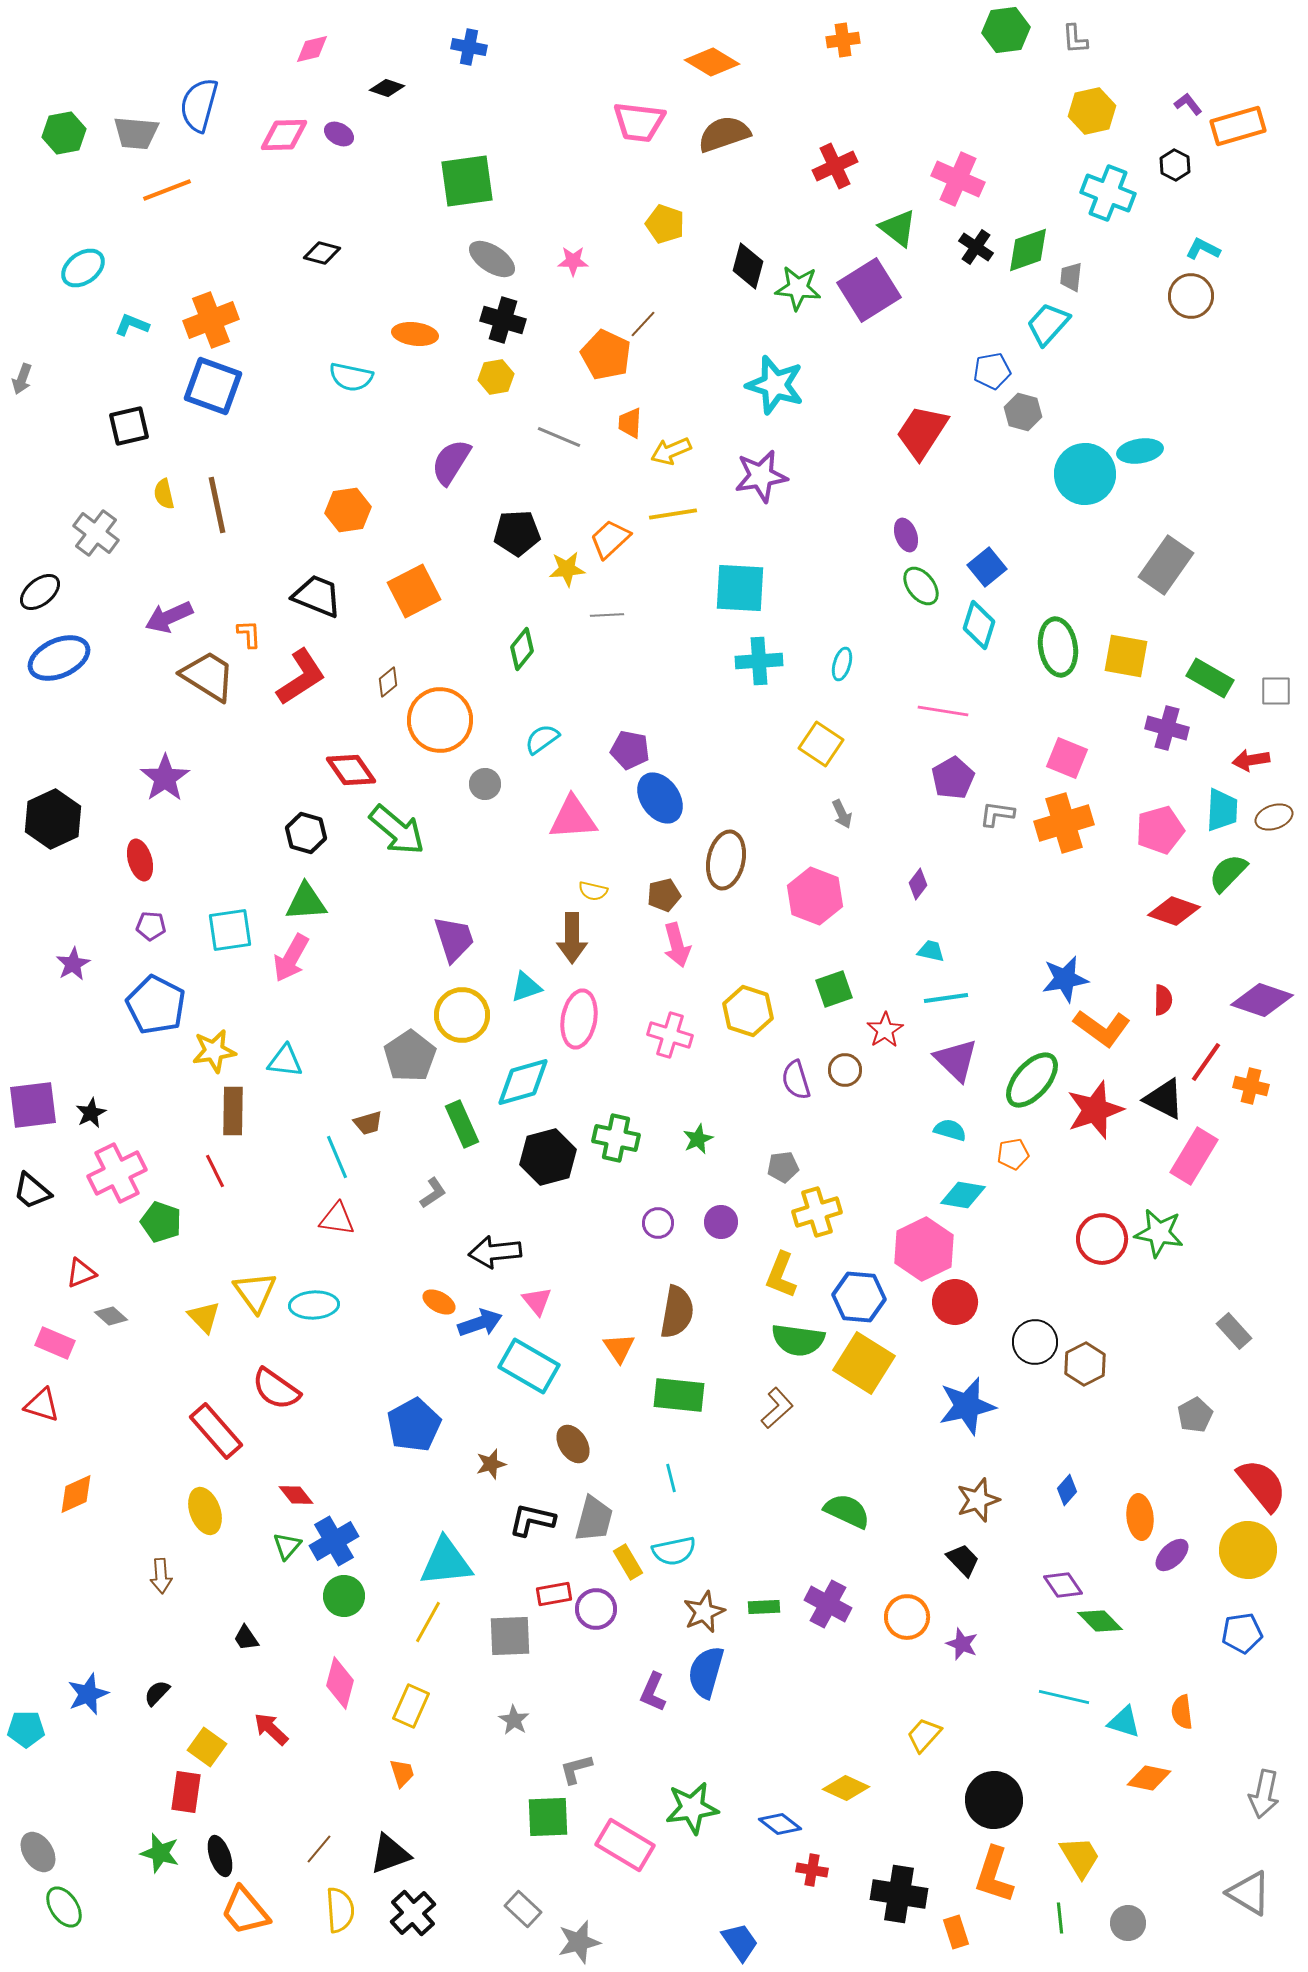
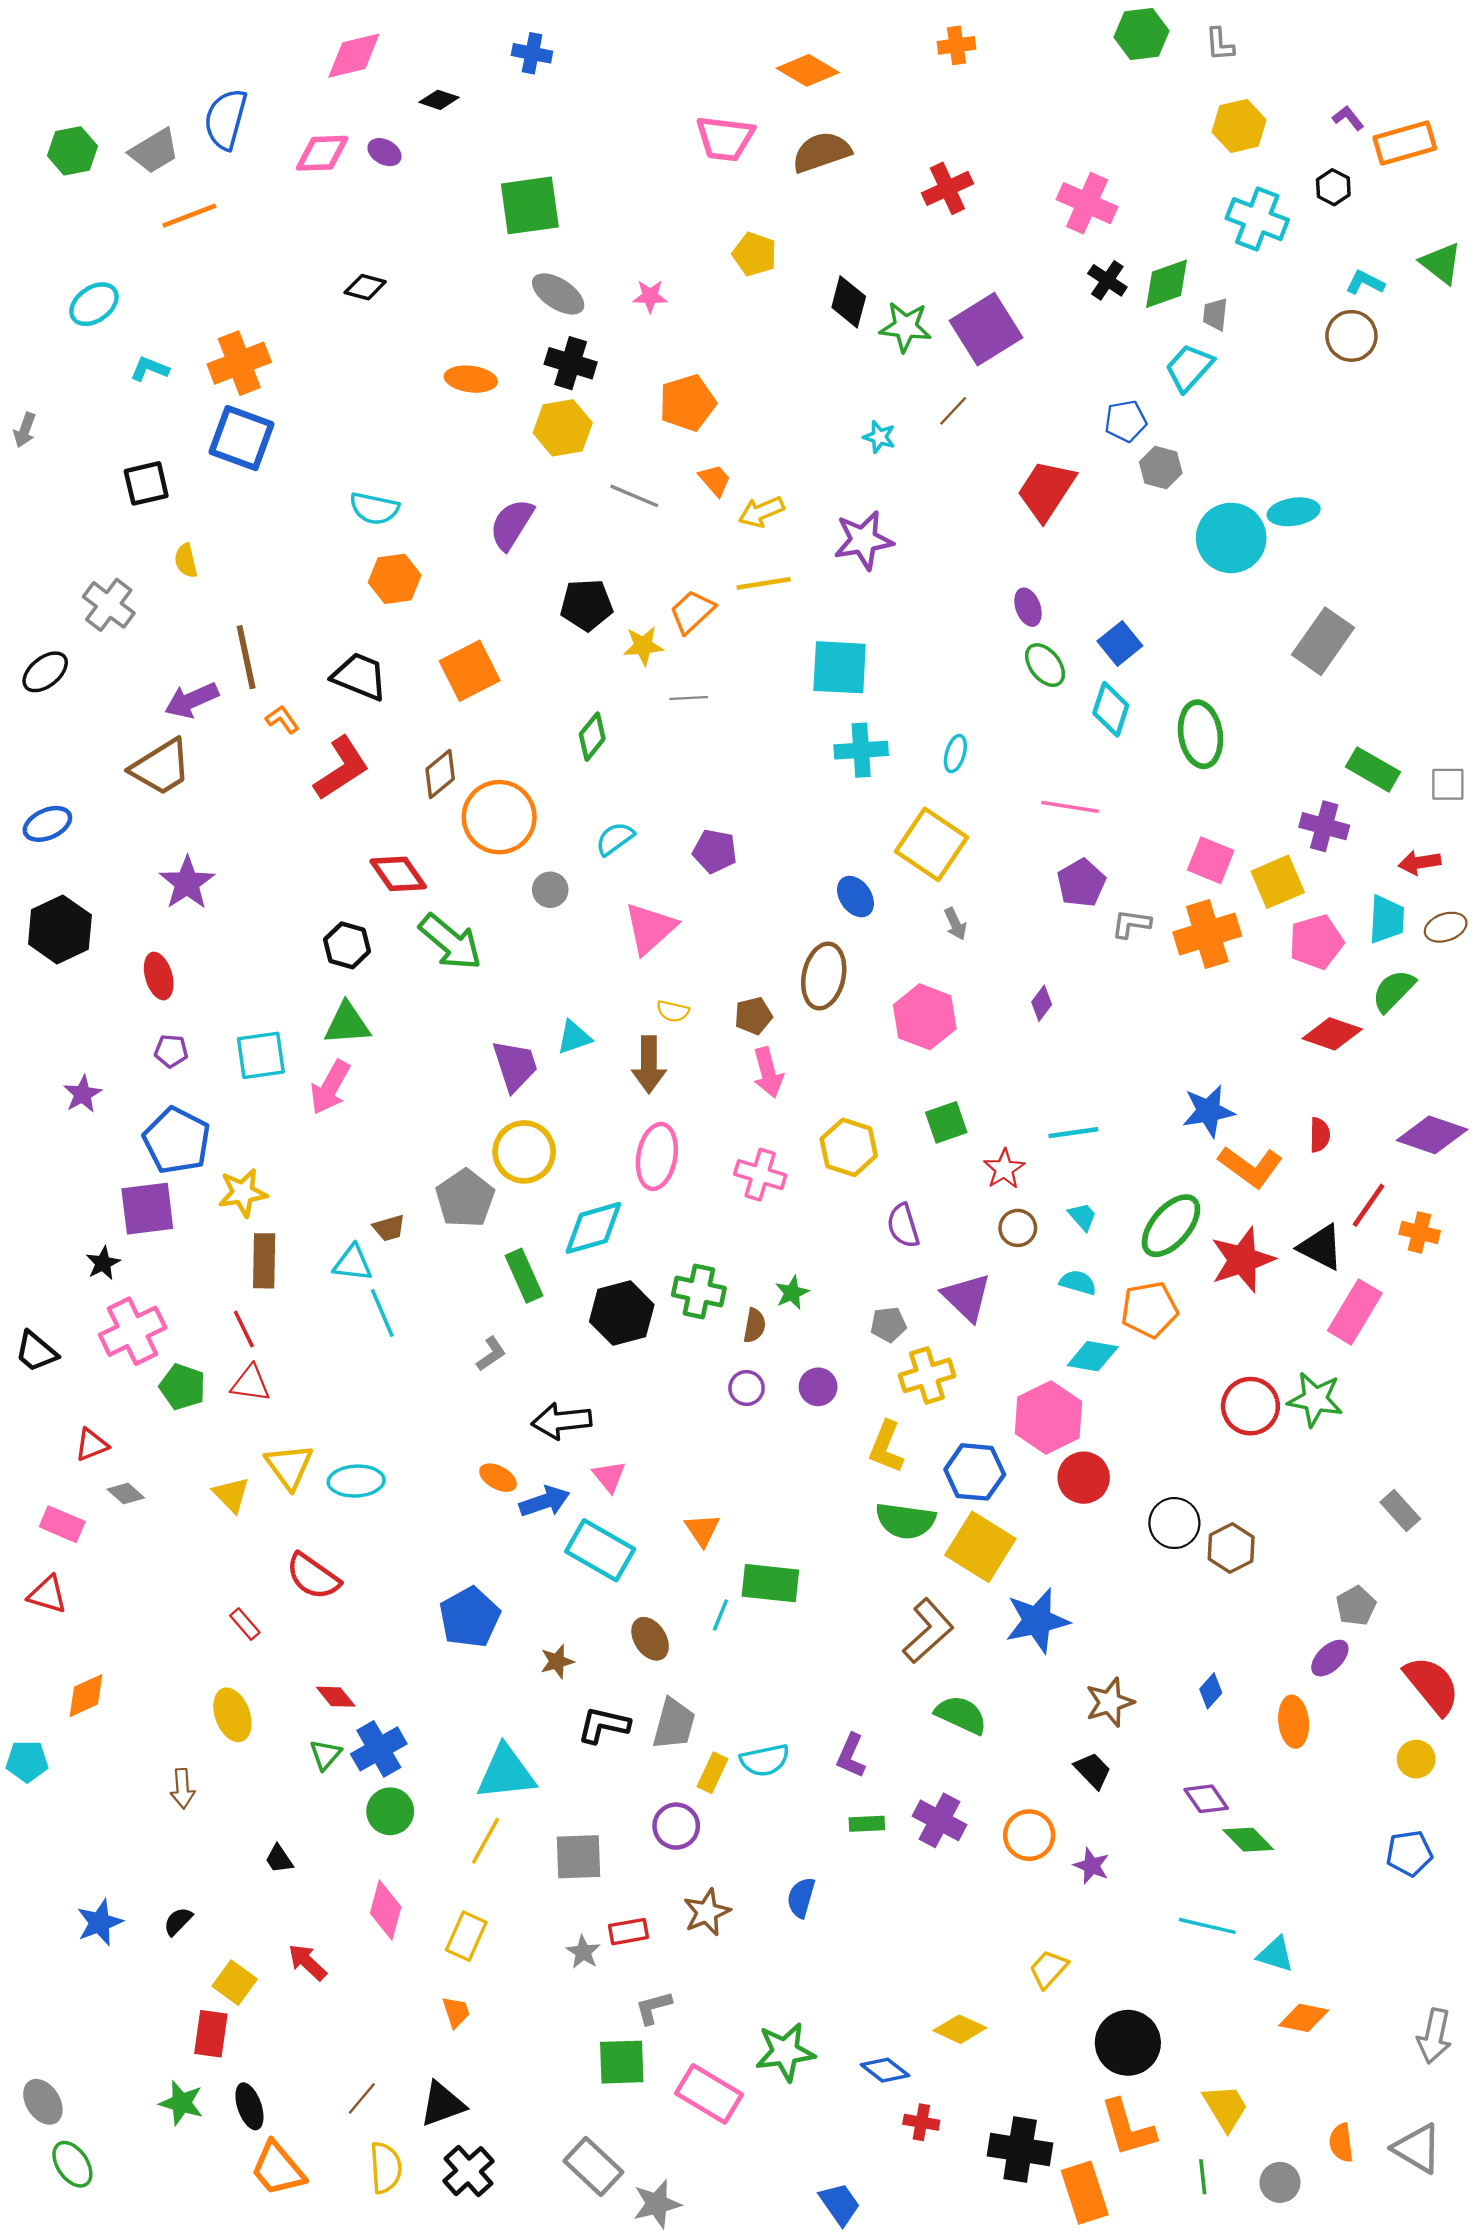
pink diamond: (312, 49) -> (354, 56), size x1.5
gray trapezoid: (136, 133) -> (154, 151), turned -36
green triangle: (898, 228) -> (1441, 263), moved
brown line: (643, 324) -> (953, 411), moved
orange pentagon: (606, 355) -> (688, 403), turned 30
cyan semicircle: (351, 377) -> (374, 508), moved
yellow hexagon: (496, 377) -> (563, 428), size x1.4
cyan star: (775, 385) -> (879, 437), size x0.5
orange trapezoid: (630, 423) -> (715, 480), turned 136
brown line: (217, 505) -> (246, 657), moved
orange L-shape: (249, 634) -> (282, 720), turned -32
yellow square: (1126, 656) -> (1278, 882), moved, turned -33
blue ellipse: (59, 658) -> (47, 824), moved, size x0.7
brown trapezoid: (208, 676) -> (161, 767), moved, turned 116
brown diamond: (388, 682) -> (440, 774), size x1.4
yellow square: (821, 744) -> (932, 844), size x1.4
blue ellipse: (660, 798) -> (855, 897), moved, size x0.7
pink triangle: (573, 818) -> (650, 928), turned -38
cyan trapezoid: (931, 951) -> (1082, 1217), moved, turned 36
cyan triangle: (526, 987) -> (574, 1037), moved
purple triangle: (956, 1060) -> (967, 1297), moved
cyan triangle: (285, 1061) -> (353, 1263), moved
brown circle: (845, 1070) -> (1018, 1228), moved
purple square: (33, 1105) -> (147, 1209), moved
brown trapezoid: (368, 1123) -> (389, 1228), moved
orange pentagon: (1013, 1154) -> (1149, 1310), size x1.6
red triangle: (337, 1219) -> (251, 1383), moved
brown semicircle: (677, 1312) -> (754, 1326), moved, size x0.6
blue star: (967, 1406) -> (1037, 1621), moved
brown L-shape: (777, 1408) -> (928, 1631), moved, size x1.4
red rectangle: (216, 1431) -> (245, 1624), size x0.5
cyan line: (671, 1478) -> (720, 1615), moved, turned 36
yellow circle: (1248, 1550) -> (1416, 1759), size x0.6
purple ellipse: (1172, 1555) -> (1330, 1658), moved
yellow rectangle: (628, 1562) -> (712, 1773), turned 56
red rectangle: (554, 1594) -> (629, 1932), moved
brown star: (704, 1612) -> (707, 1912), moved
blue semicircle: (706, 1672) -> (801, 1898), size x0.7
purple L-shape: (653, 1692) -> (851, 1756), moved
orange semicircle: (1182, 1712) -> (1341, 2143), moved
cyan pentagon: (26, 1729) -> (27, 1761), moved
orange L-shape: (994, 1875) -> (1128, 2128), turned -34
gray rectangle: (523, 1909) -> (593, 2167), size x1.4
orange rectangle: (956, 1932) -> (1085, 2193), size x1.6

